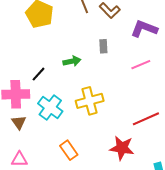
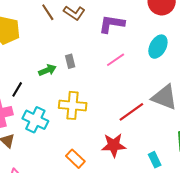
gray rectangle: (103, 46) -> (70, 61), moved
yellow cross: (90, 101) -> (73, 105), turned 32
orange rectangle: (69, 150) -> (75, 159), moved

